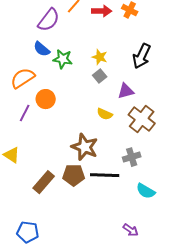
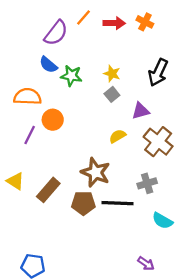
orange semicircle: (23, 78) -> (27, 97), turned 35
yellow semicircle: (105, 114) -> (117, 136), turned 126
brown rectangle: (44, 182) -> (48, 190), moved

